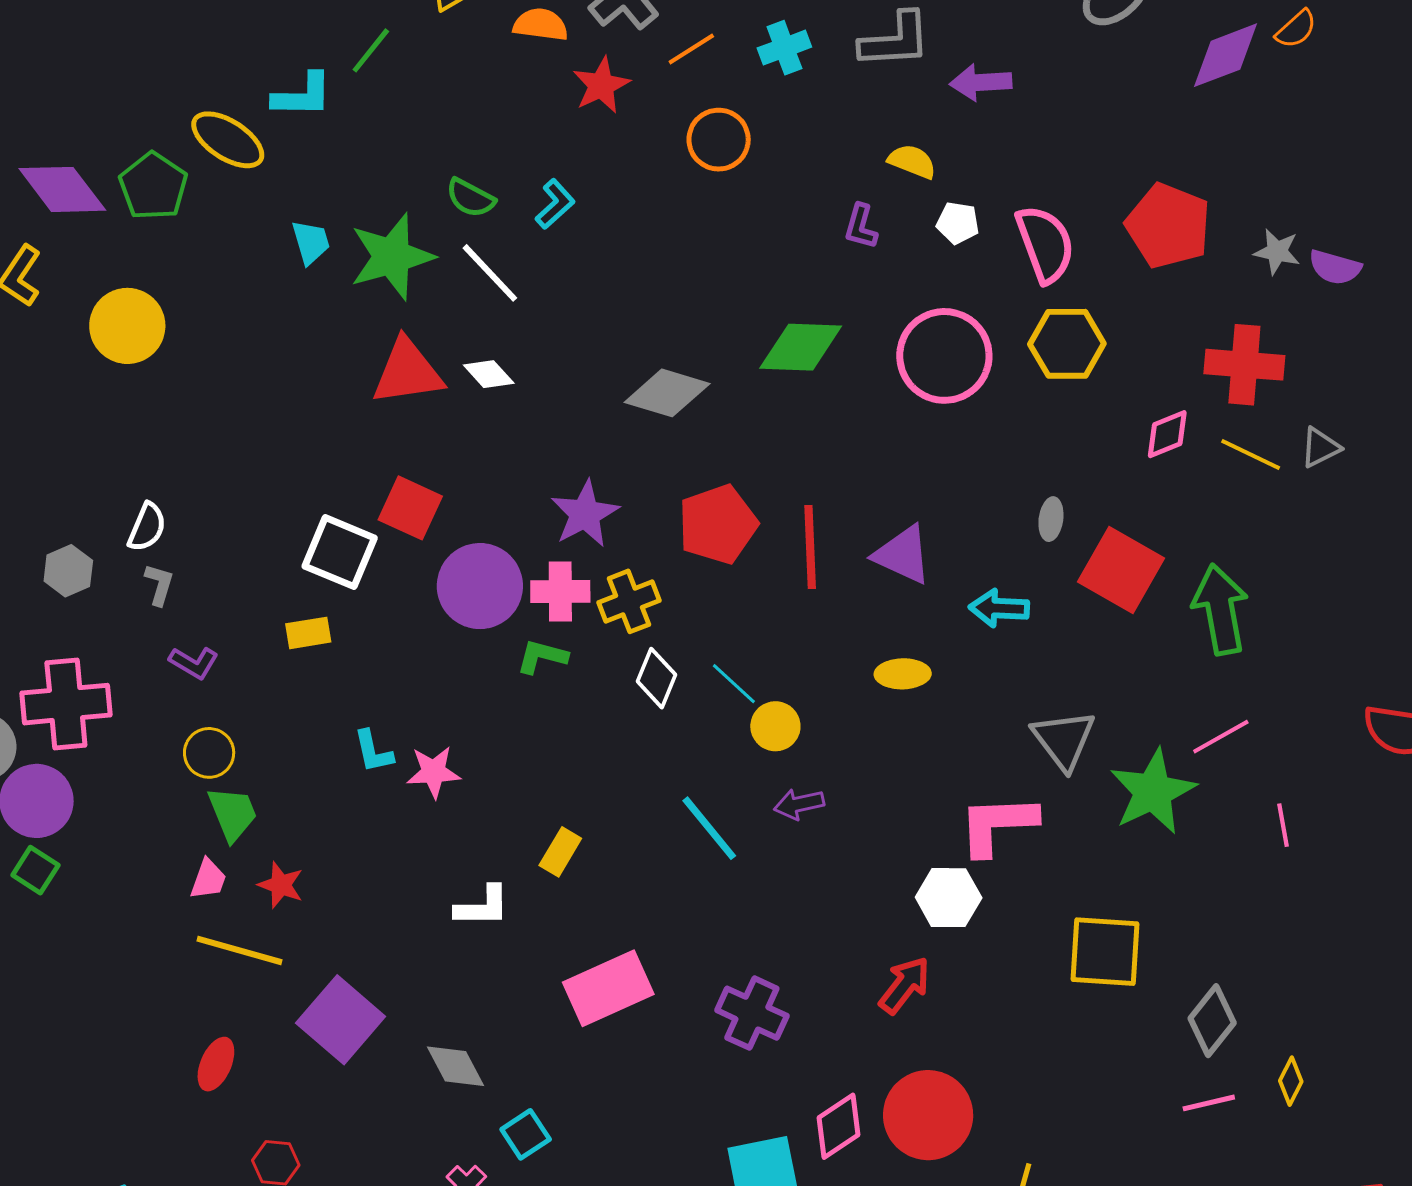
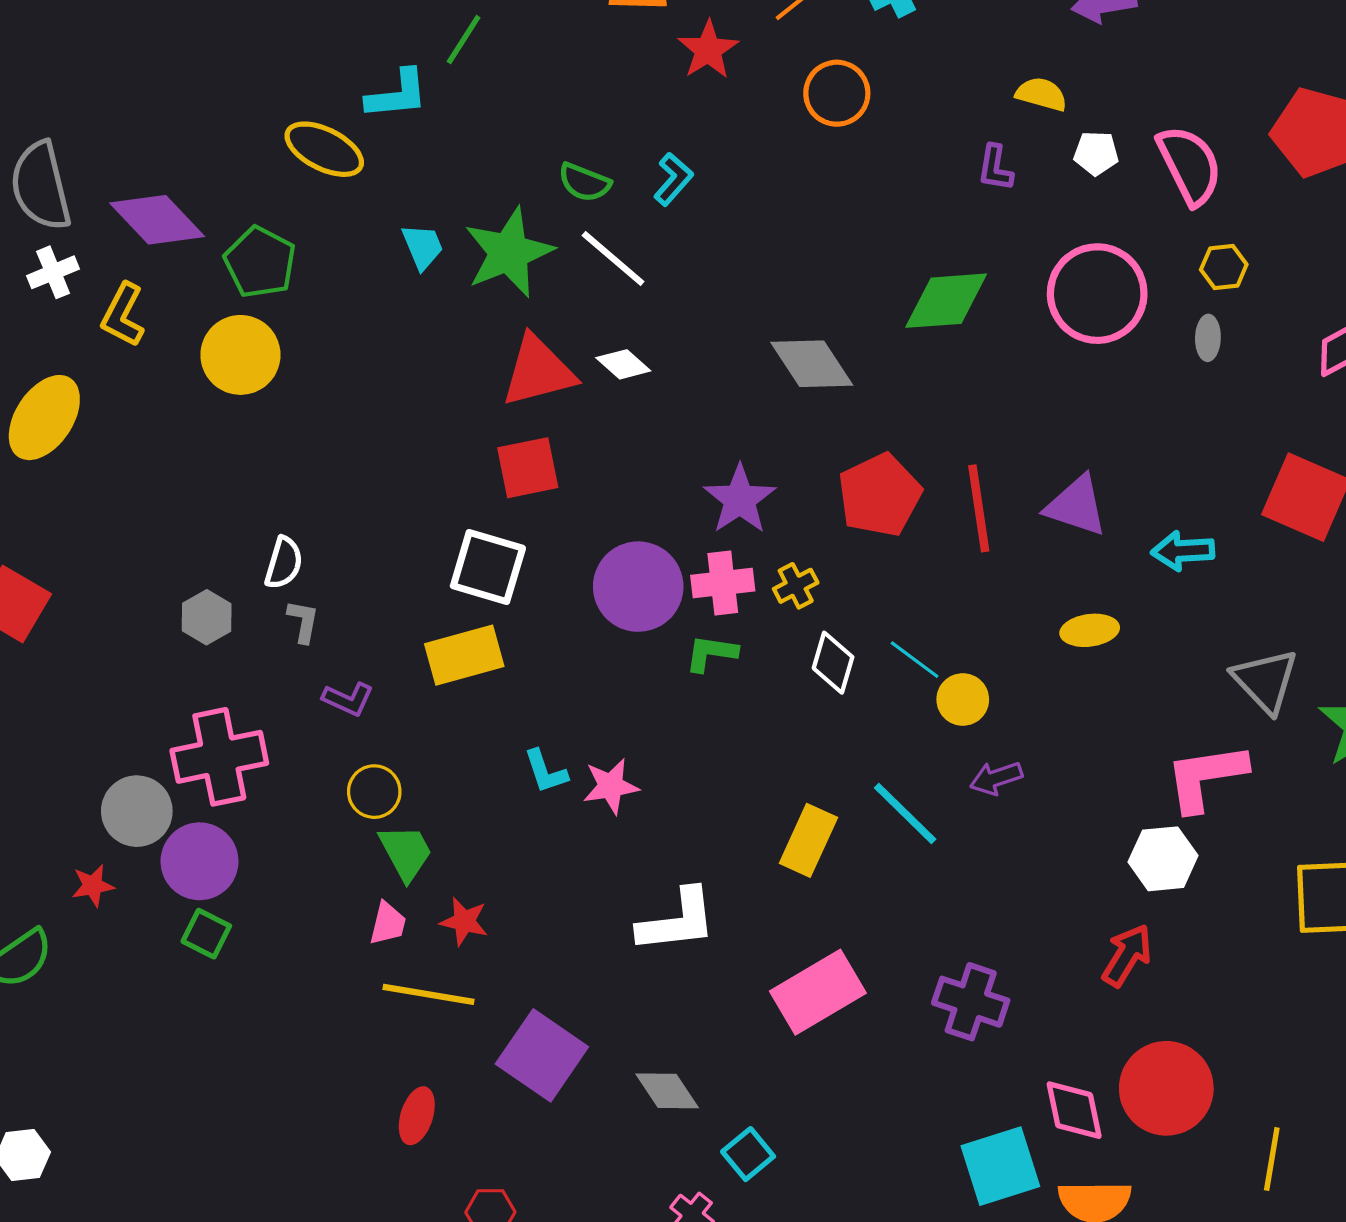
green pentagon: (153, 186) -> (260, 262), moved
yellow hexagon: (1067, 344) -> (1224, 267), size x0.6
gray diamond: (667, 393) -> (812, 364), turned 46
red square: (410, 508) -> (528, 468), moved, turned -30
gray ellipse: (1051, 519) -> (1208, 338), moved
yellow cross: (629, 601) -> (796, 586), size x0.7
yellow rectangle: (308, 633) -> (464, 655), size x1.6
yellow rectangle: (560, 852) -> (808, 840), moved, size x1.4
white L-shape: (482, 906) -> (677, 921), size x1.4
pink diamond: (839, 1126) -> (1074, 1110), turned -62

